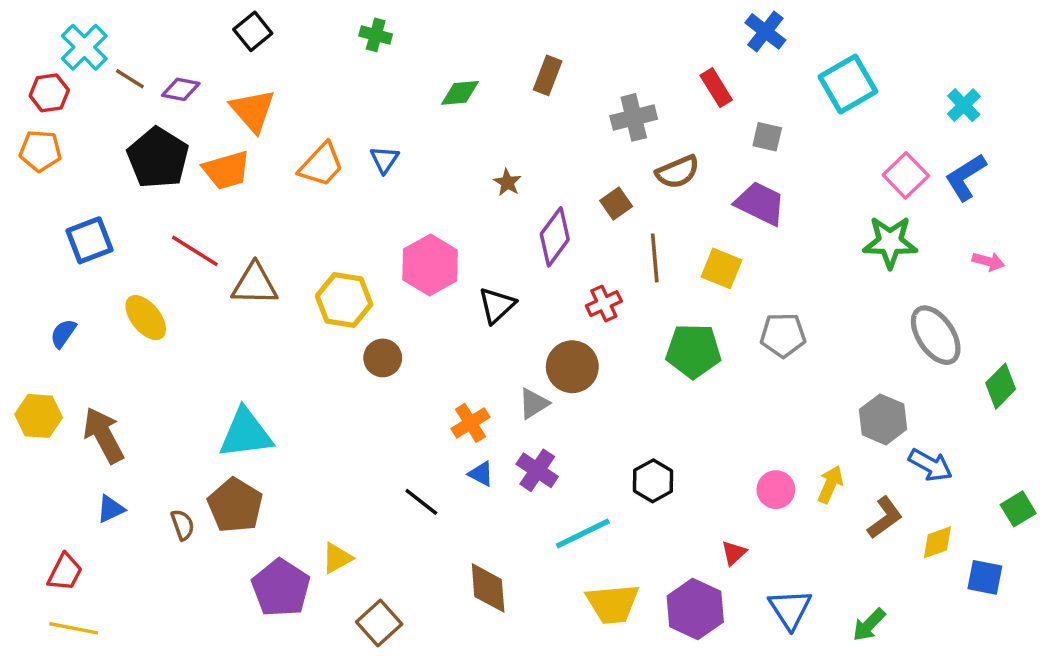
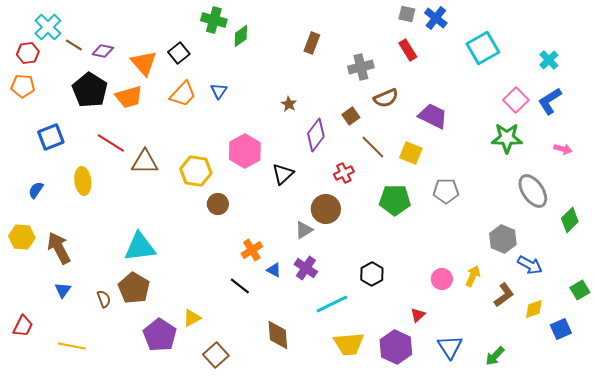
black square: (253, 31) -> (179, 53), moved
green cross: (376, 35) -> (214, 20), size x1.4
green diamond: (460, 93) -> (241, 36), moved, turned -30
gray square: (767, 137) -> (407, 14), moved
brown line: (655, 258) -> (373, 147), turned -40
yellow ellipse: (146, 318) -> (83, 181), turned 32
orange cross: (470, 423) -> (252, 250), moved
blue triangle: (111, 509) -> (63, 290), turned -30
red trapezoid: (65, 572) -> (23, 326), moved
blue square: (985, 577) -> (561, 329), turned -35
yellow line: (74, 628) -> (72, 346), moved

